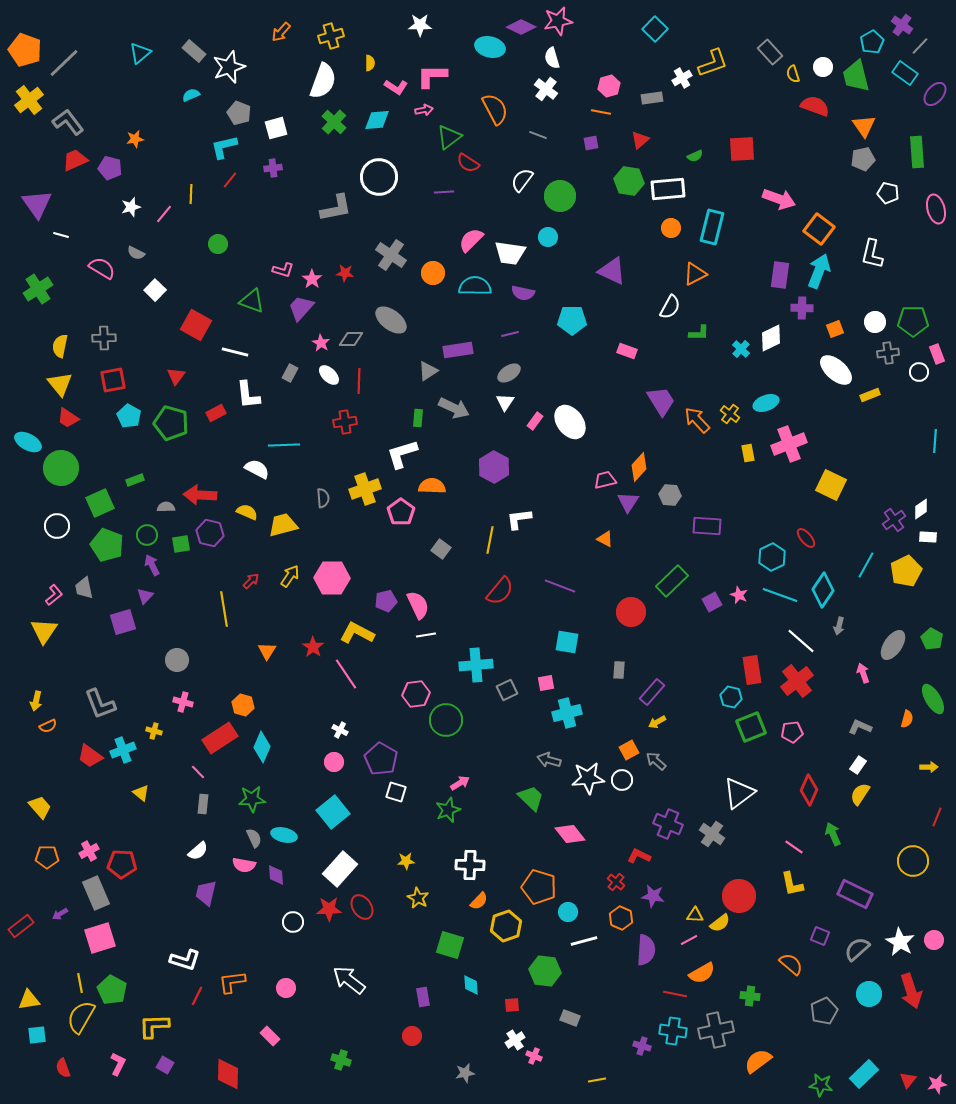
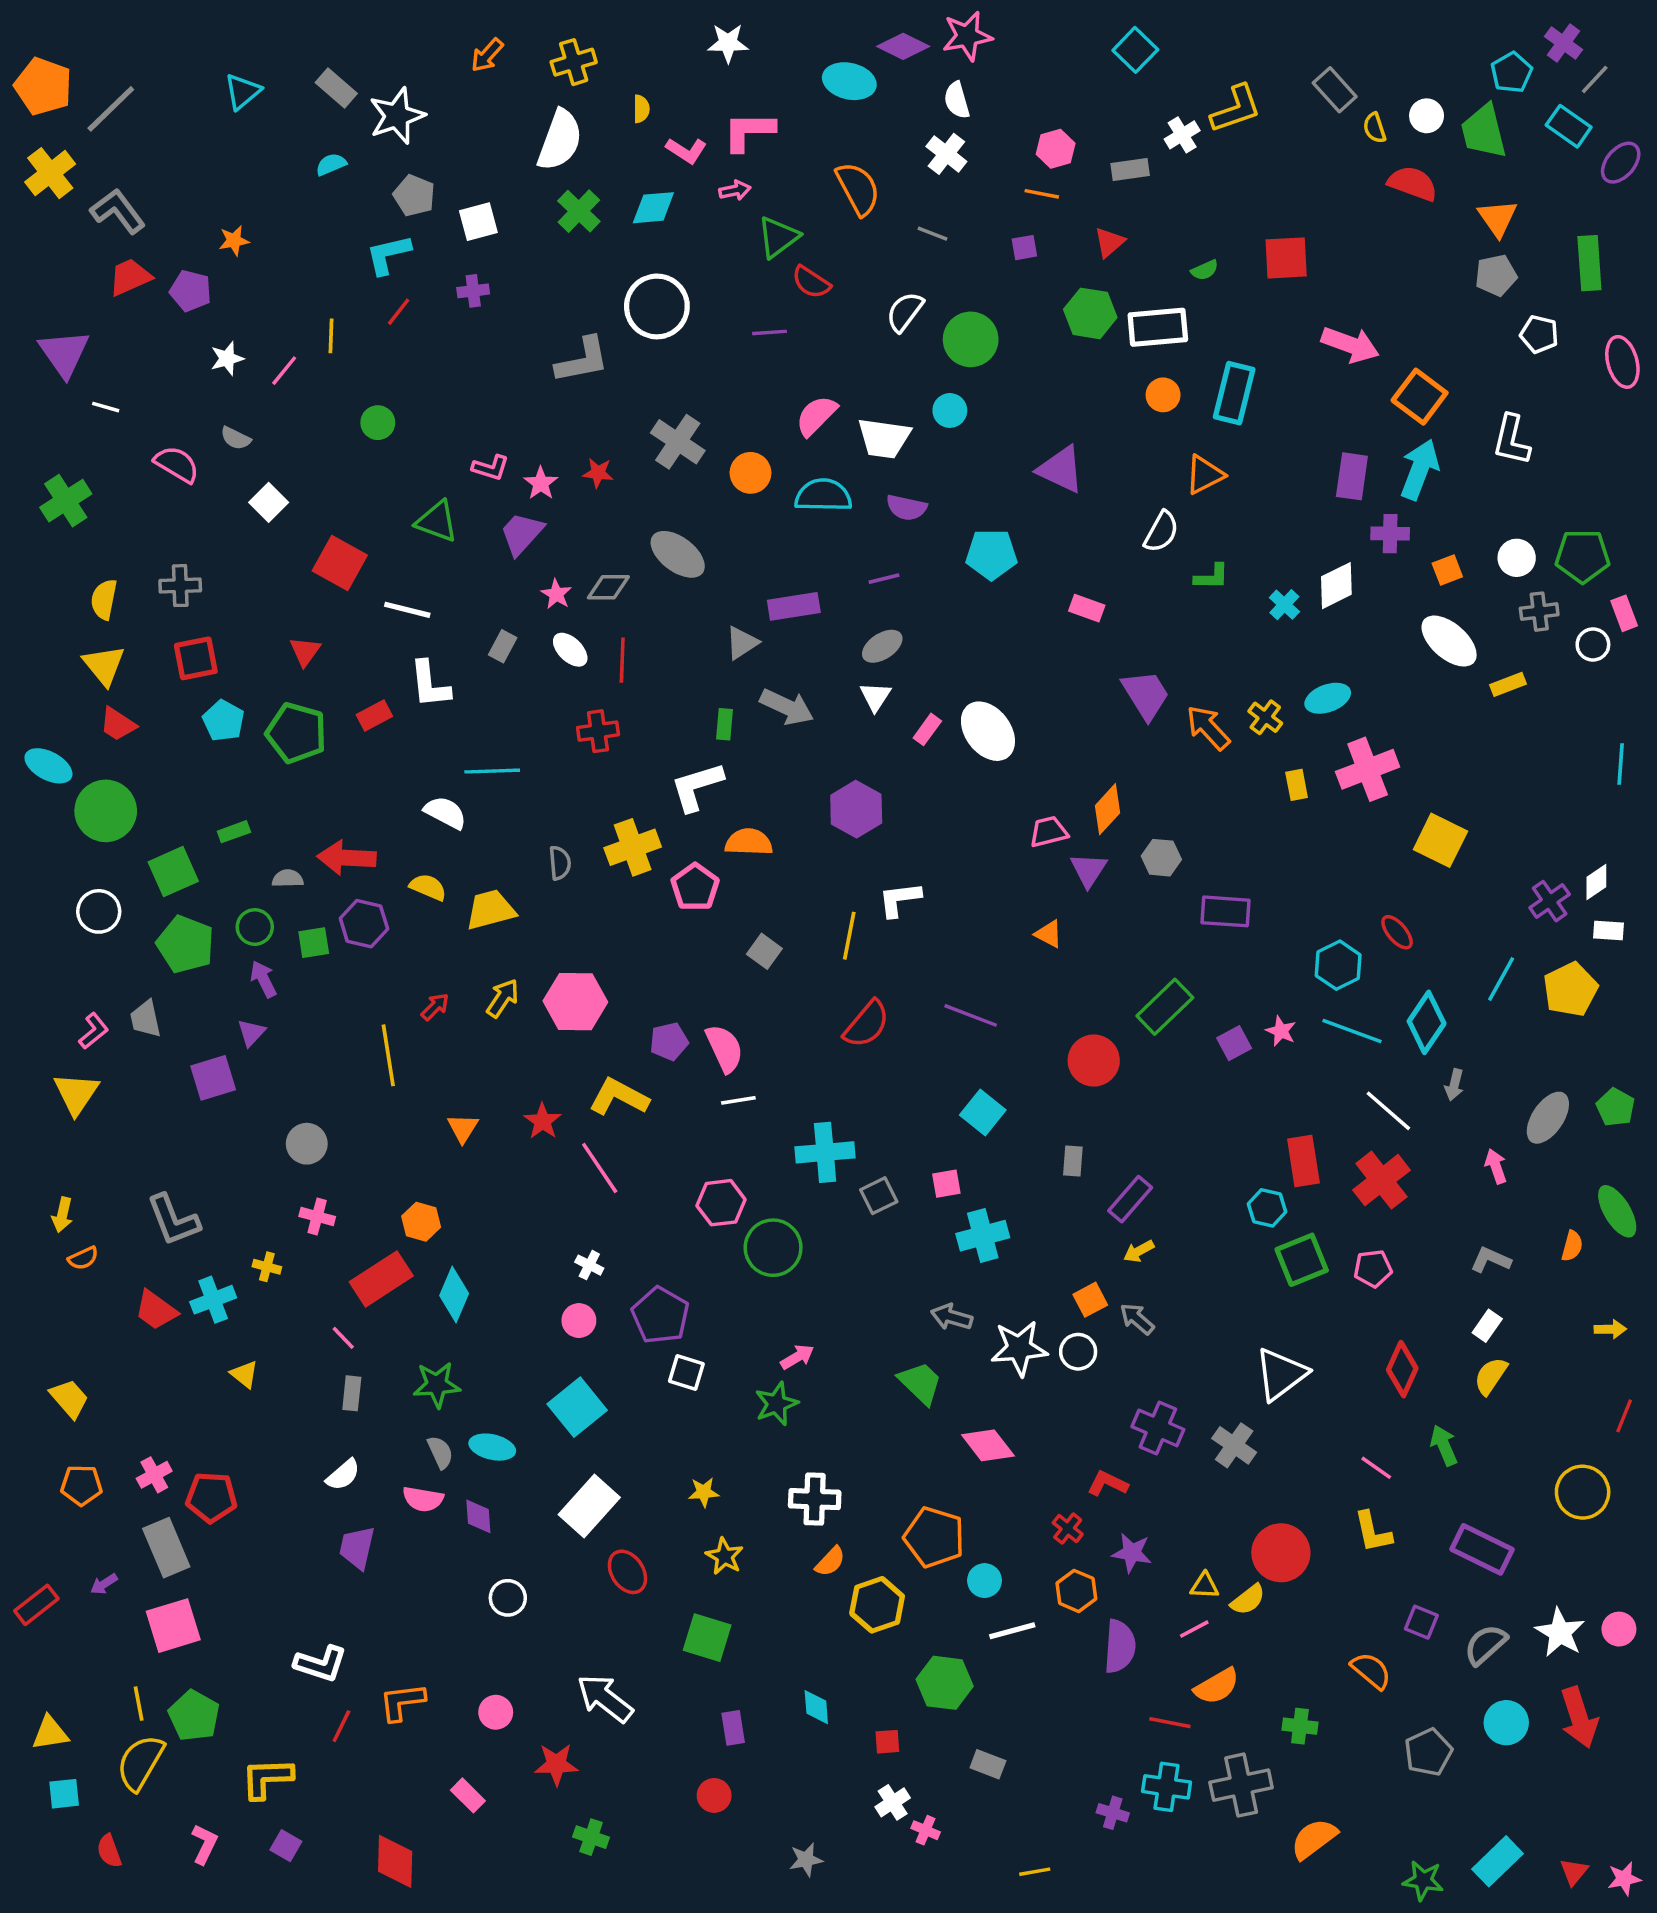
cyan square: (567, 642) -> (983, 1113), turned 30
red star: (329, 909) -> (556, 1764), moved
green square: (450, 945) -> (707, 1638), moved

